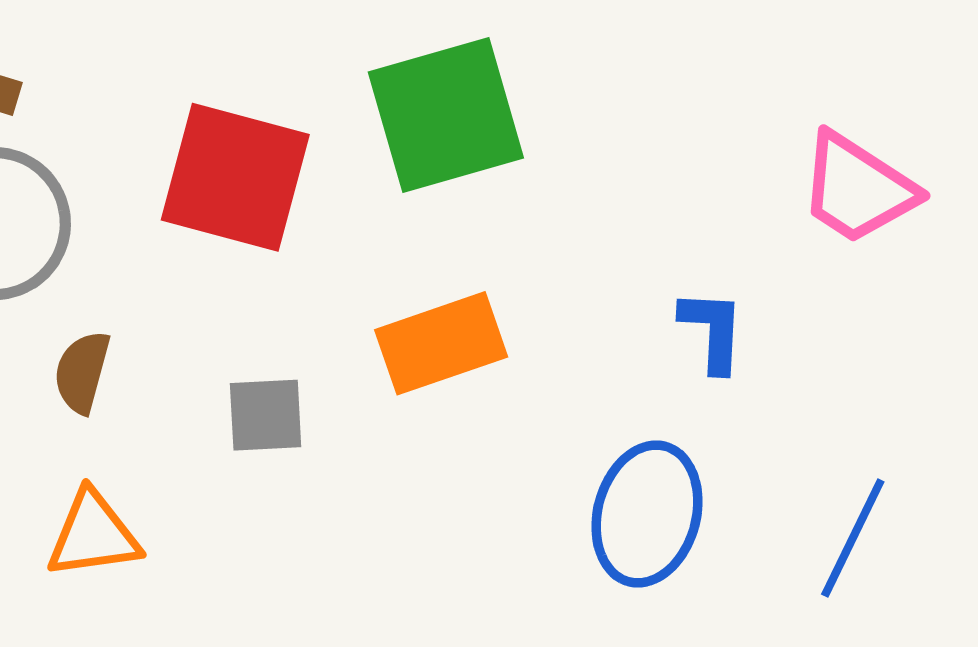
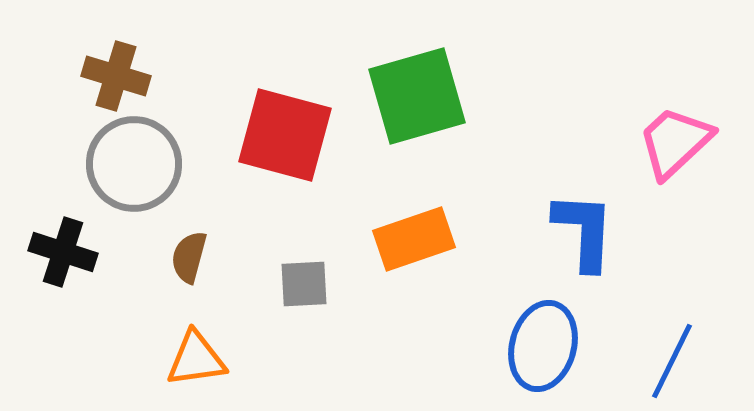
pink trapezoid: (858, 188) -> (675, 142), turned 104
blue L-shape: (712, 331) -> (584, 231), size x1.5

